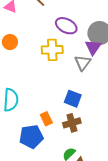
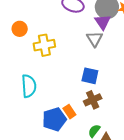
yellow cross: (52, 50) -> (44, 45), moved
orange rectangle: (46, 119) -> (69, 112), moved

